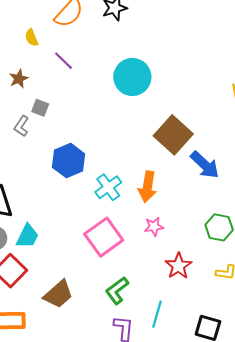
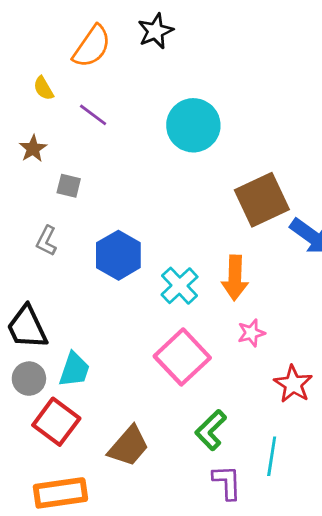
gray L-shape: (21, 126) -> (47, 241), moved
brown square: (173, 135) -> (262, 200), turned 30

